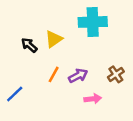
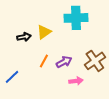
black arrow: (29, 45) -> (24, 37), turned 128
brown cross: (116, 74) -> (95, 61), size x1.5

